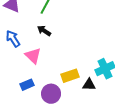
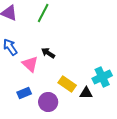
black arrow: (44, 31) -> (48, 53), moved
yellow rectangle: (70, 76) -> (67, 84), turned 54

